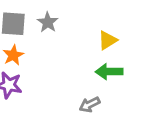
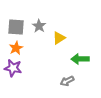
yellow triangle: (108, 40) -> (59, 38), moved

